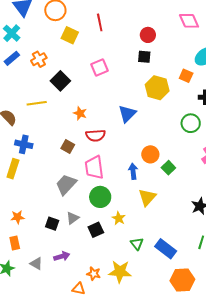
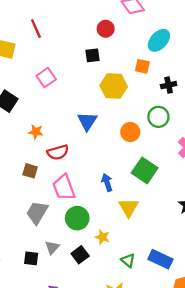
red circle: (148, 35) -> (106, 29), moved
orange circle: (150, 154) -> (130, 132), moved
green square: (168, 168) -> (145, 170), size x1.6

